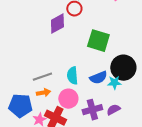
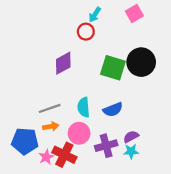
purple diamond: (57, 24) -> (63, 63), moved
black circle: (123, 68) -> (141, 62), moved
cyan star: (114, 83) -> (131, 151), moved
purple semicircle: (113, 110) -> (131, 137), moved

